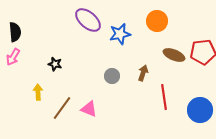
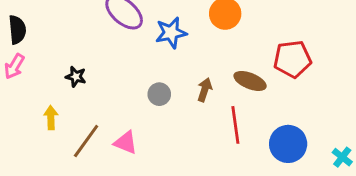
brown ellipse: (174, 55) -> (250, 81), moved

